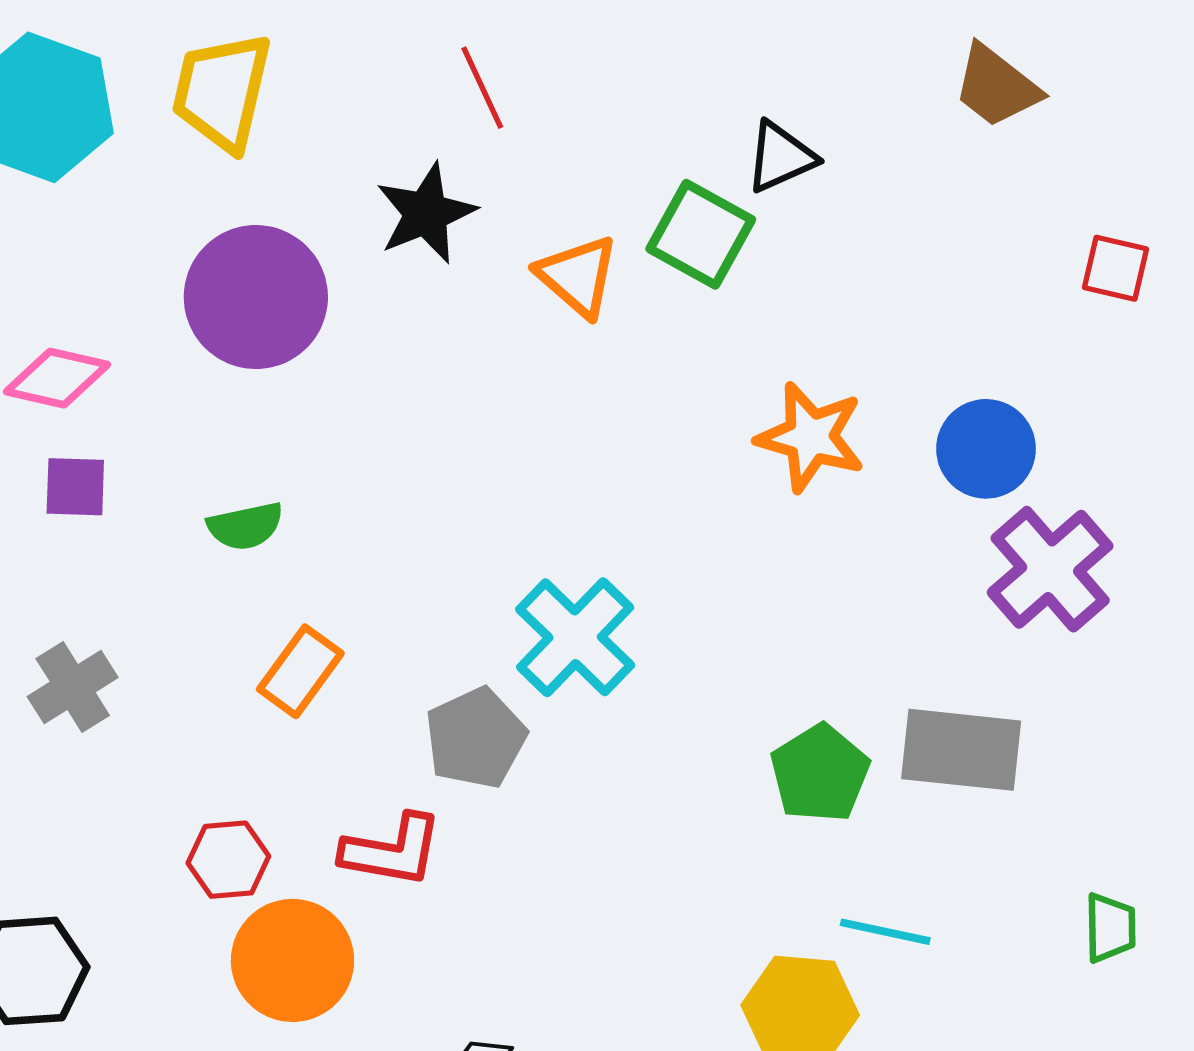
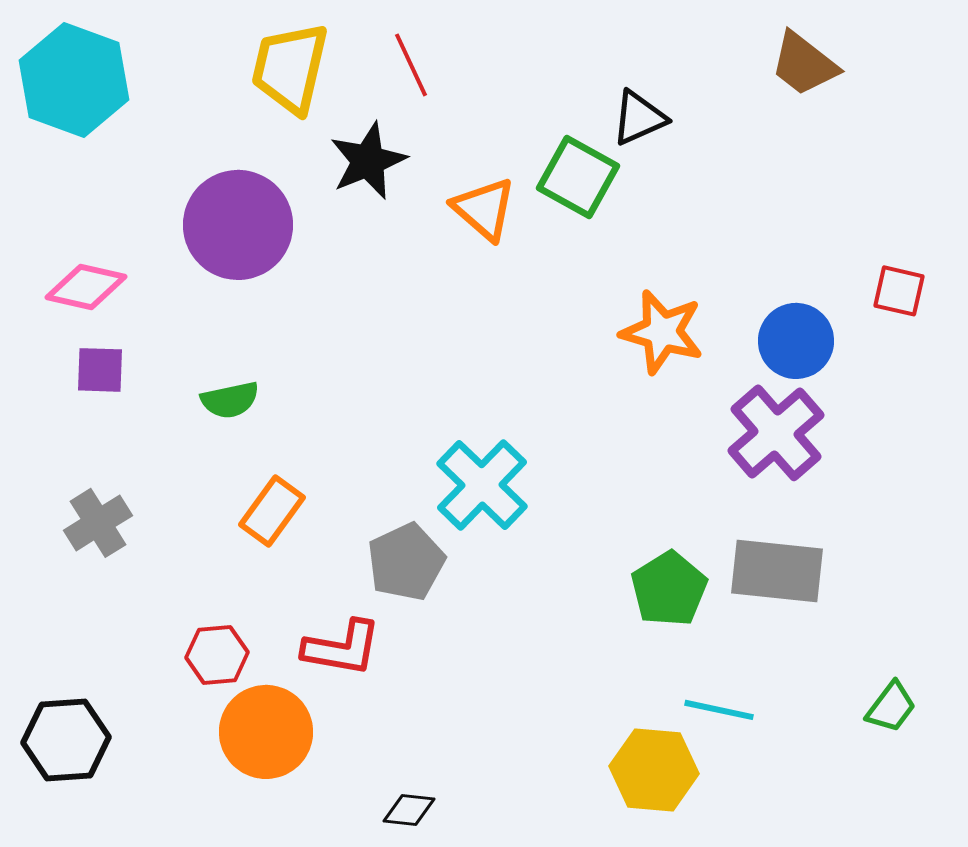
yellow trapezoid: (222, 92) -> (290, 68), moved
red square: (1116, 268) -> (899, 291), moved
purple cross: (1050, 569) -> (776, 433), moved
green trapezoid: (1110, 928) -> (891, 707), turned 38

